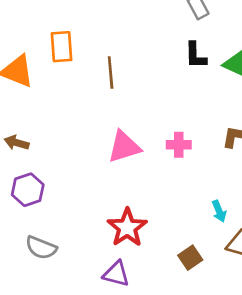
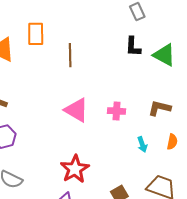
pink triangle: (124, 147) -> (76, 110), turned 44
cyan arrow: (219, 211) -> (142, 144), moved

